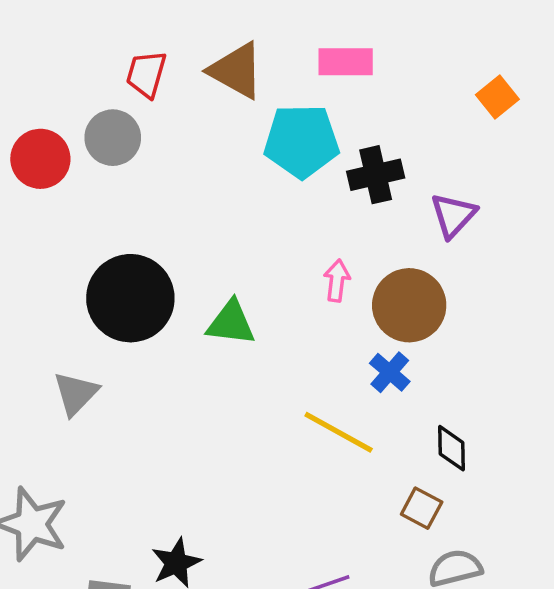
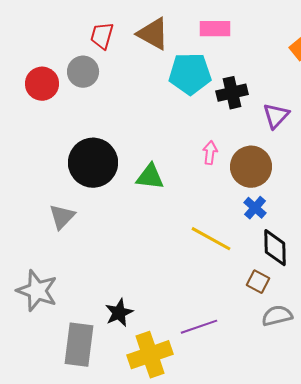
blue cross: (390, 372) -> (255, 208), moved
black diamond: (451, 448) -> (275, 248), size x1.4

